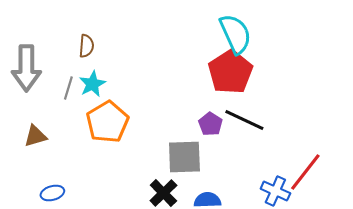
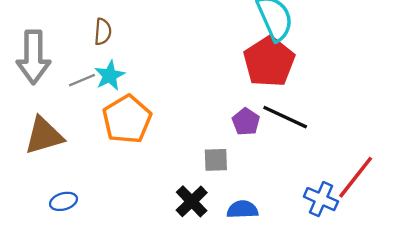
gray line: (68, 88) -> (82, 80), turned 50
brown triangle: (35, 136) -> (44, 136), size x1.5
gray square: (184, 157) -> (216, 160), size x0.6

